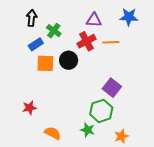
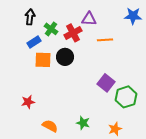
blue star: (129, 17) -> (133, 16), moved
red cross: (87, 41) -> (73, 33), moved
green hexagon: (101, 111) -> (126, 97), moved

